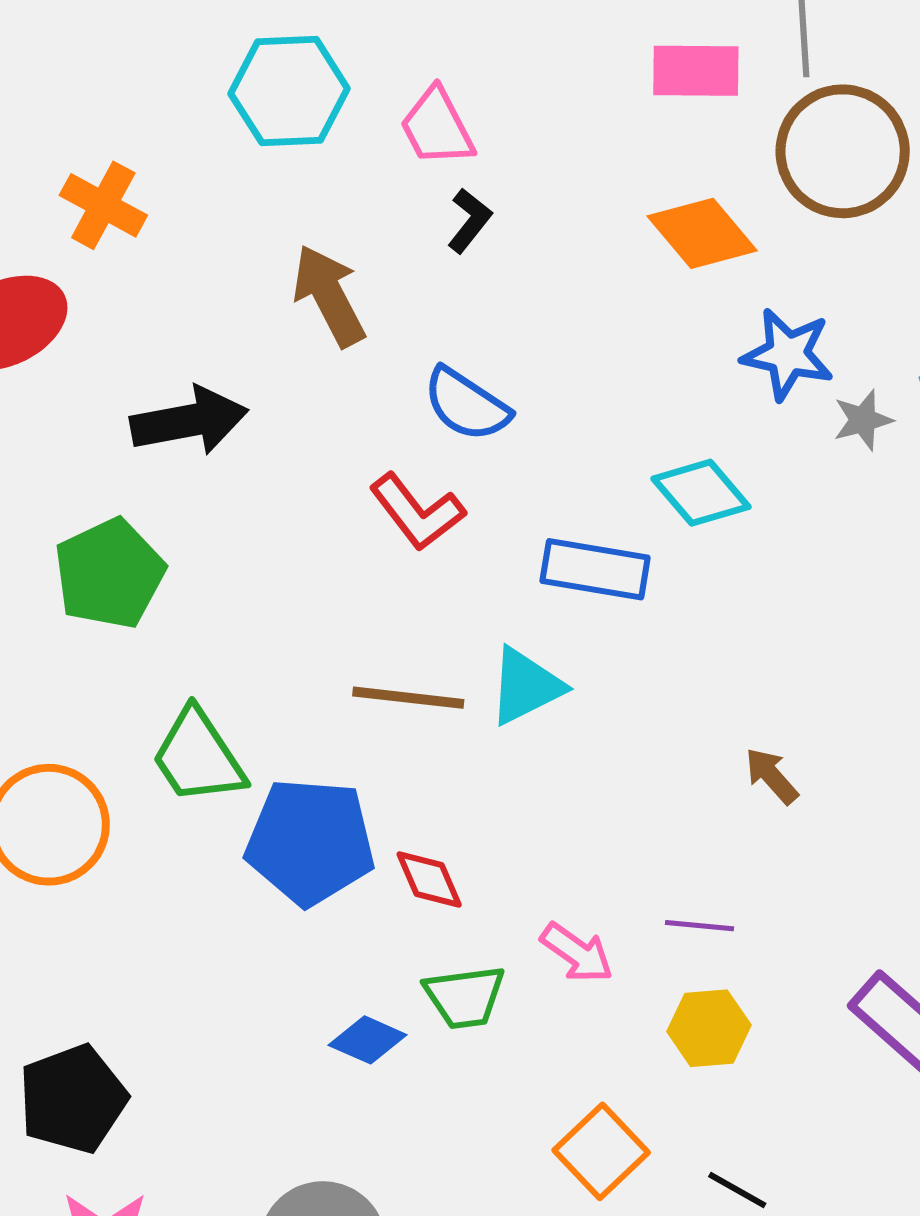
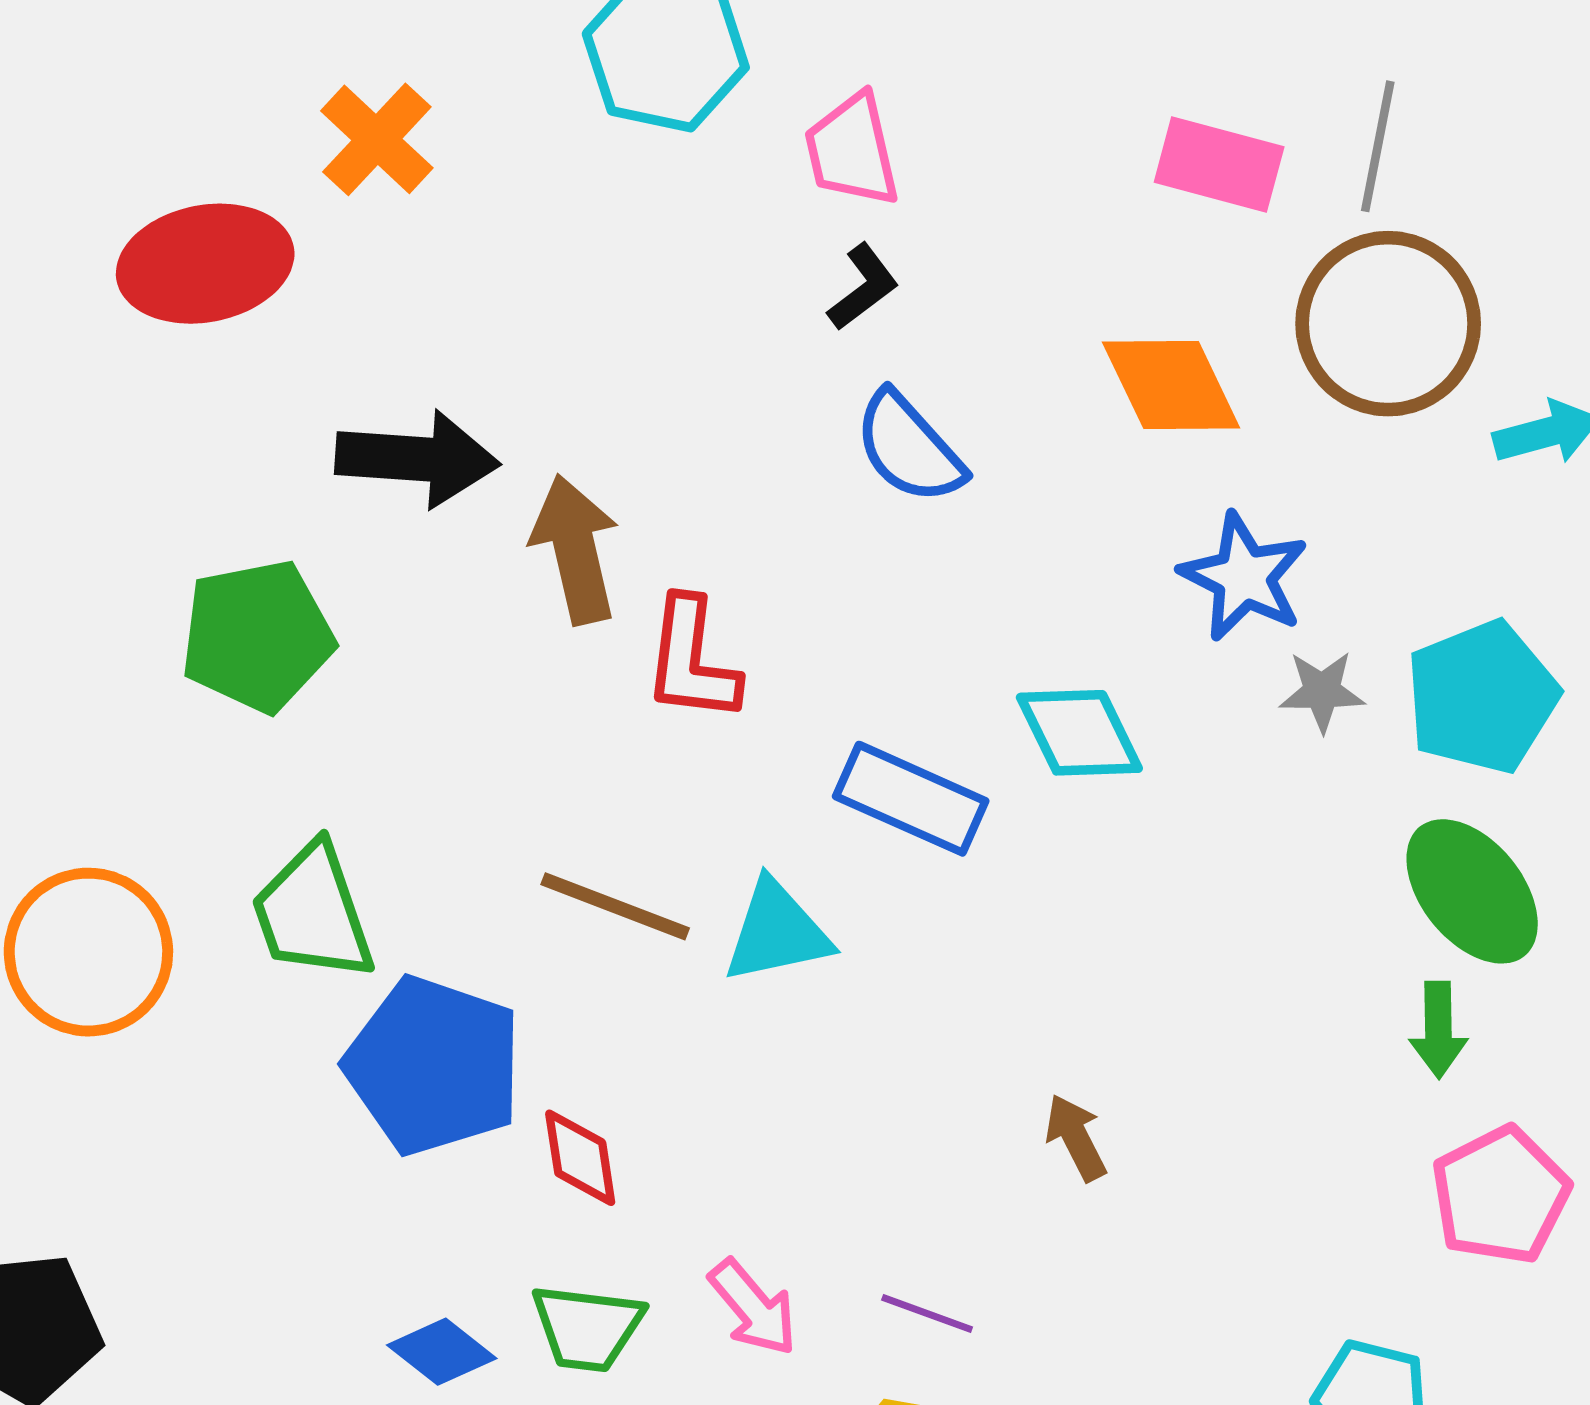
brown arrow: (329, 296) -> (575, 549), moved
blue semicircle: (466, 405) -> (909, 448), moved
red L-shape: (417, 512) -> (692, 660), turned 30

